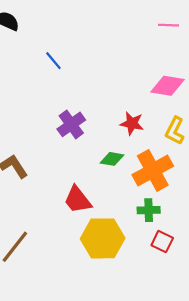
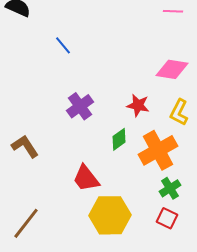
green diamond: (112, 159) -> (119, 139), turned -45
green cross: (149, 210) -> (170, 188), moved, turned -30

